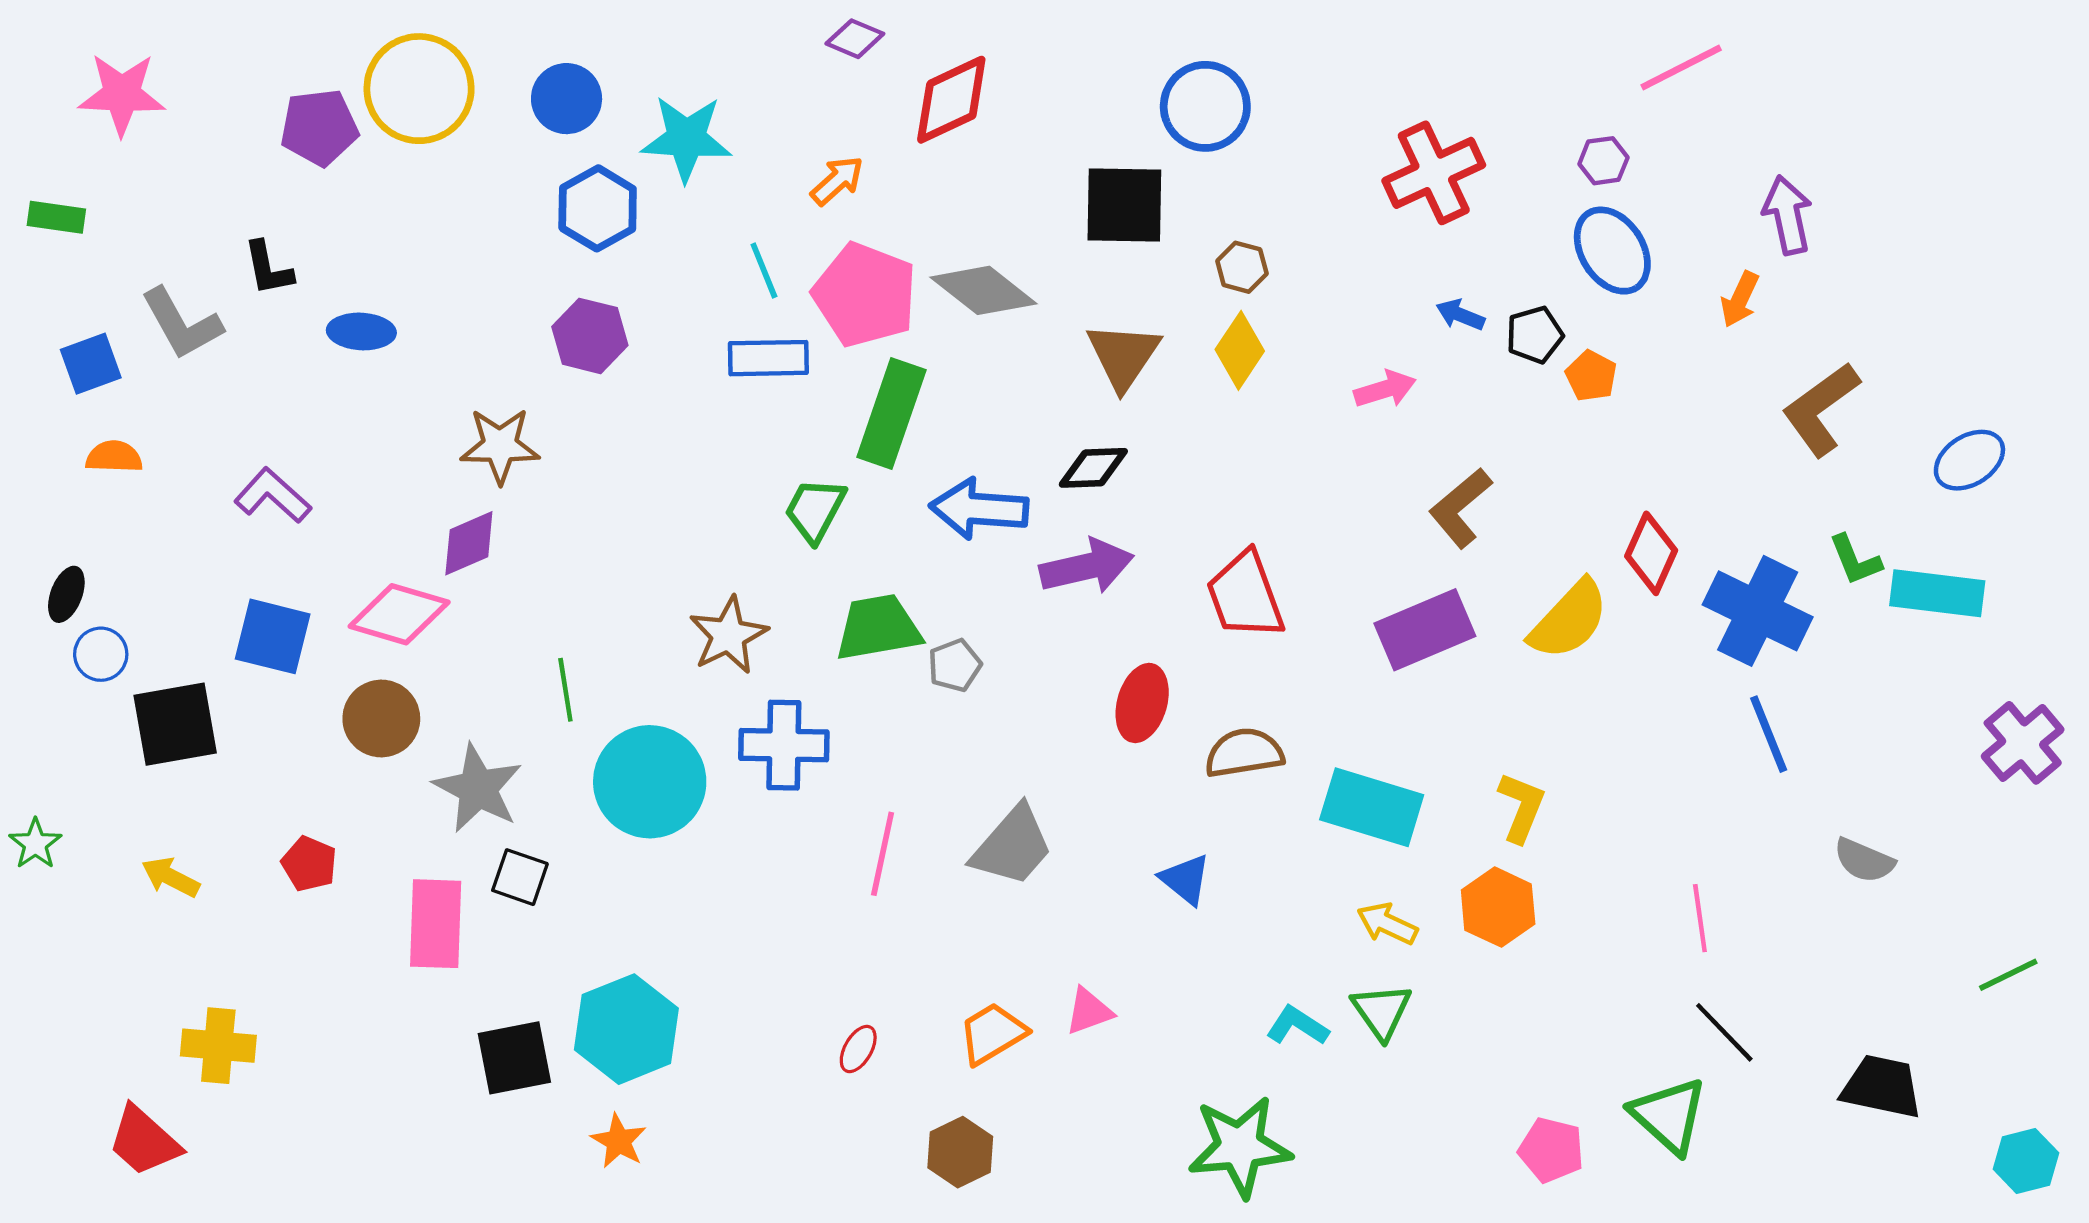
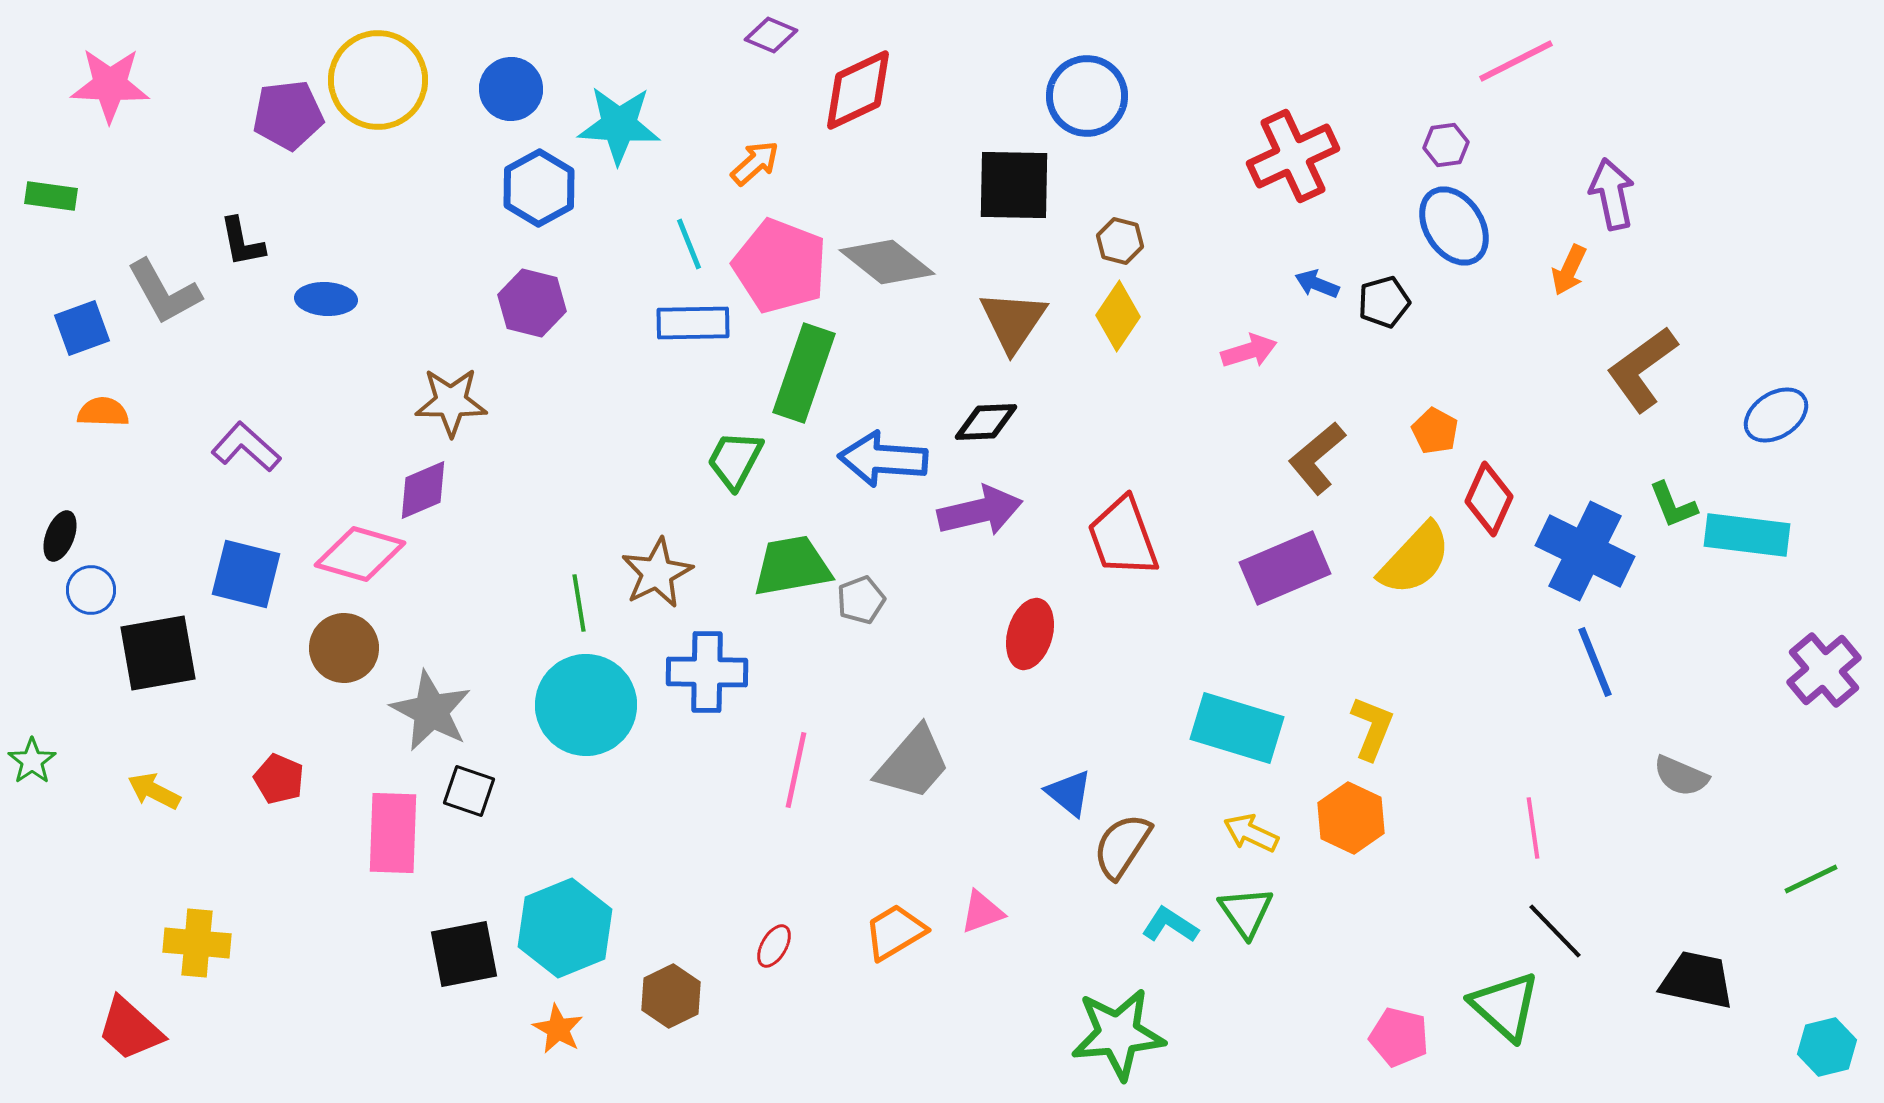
orange pentagon: (1591, 376) -> (1435, 431), moved
green line: (565, 690) -> (579, 603), moved
brown semicircle: (1244, 753) -> (1122, 846), moved, turned -48
brown hexagon: (960, 1152) -> (671, 996), moved

